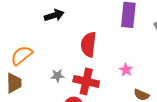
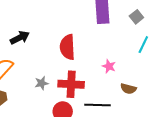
black arrow: (54, 15) -> (20, 38), moved

